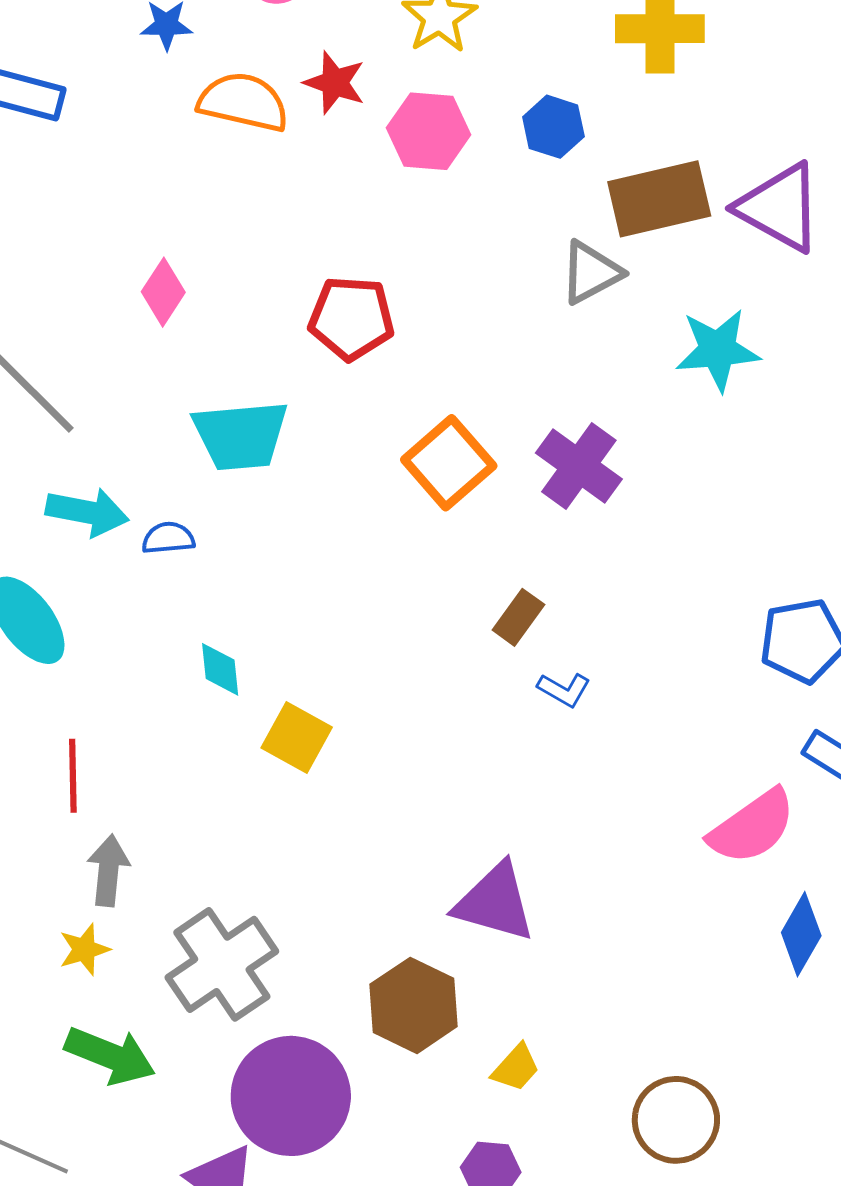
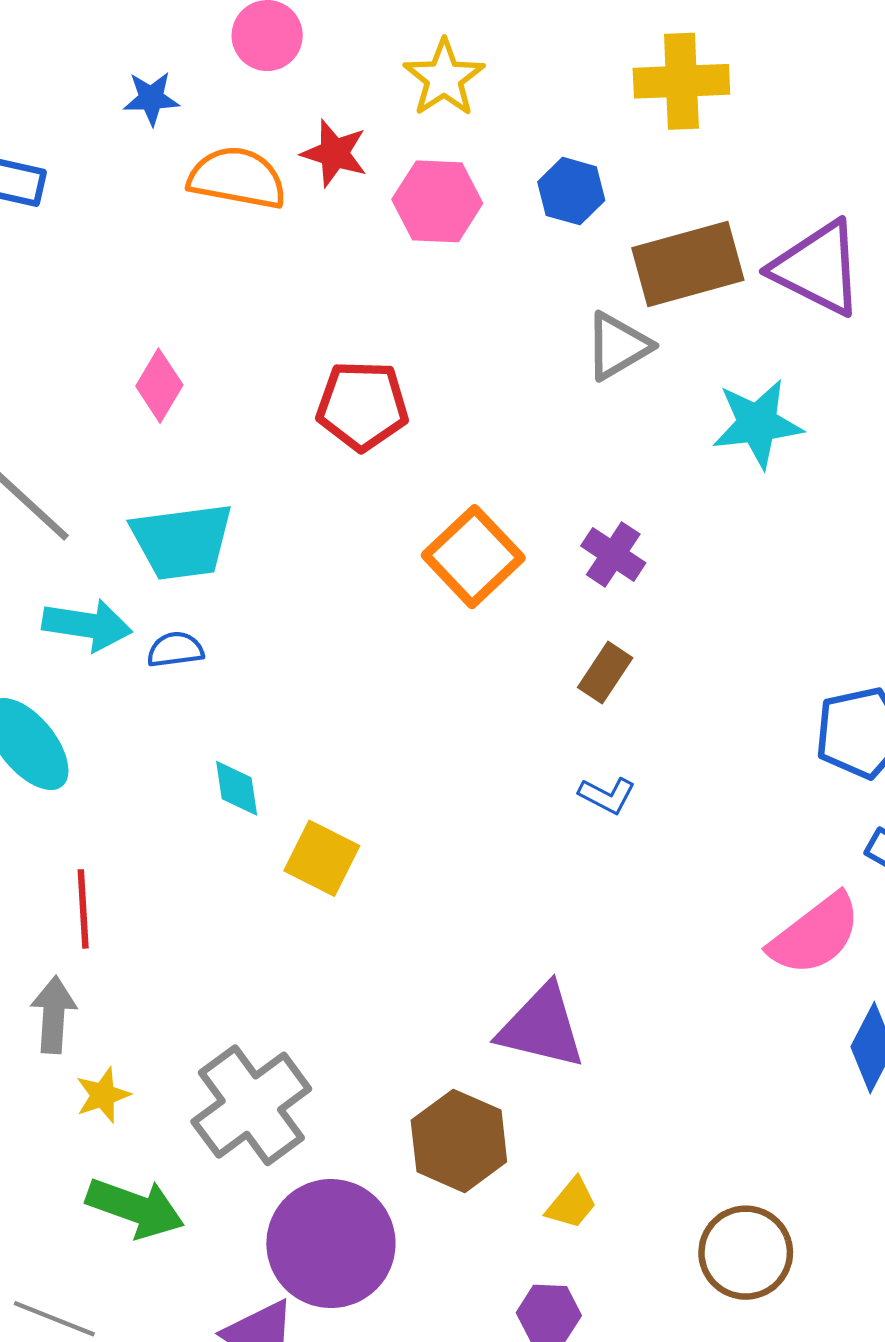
cyan trapezoid: (241, 435) -> (182, 541), moved
purple cross: (579, 466) -> (613, 554), size x0.7
brown rectangle: (518, 617) -> (605, 673), moved
gray arrow: (108, 870) -> (54, 1015), moved

